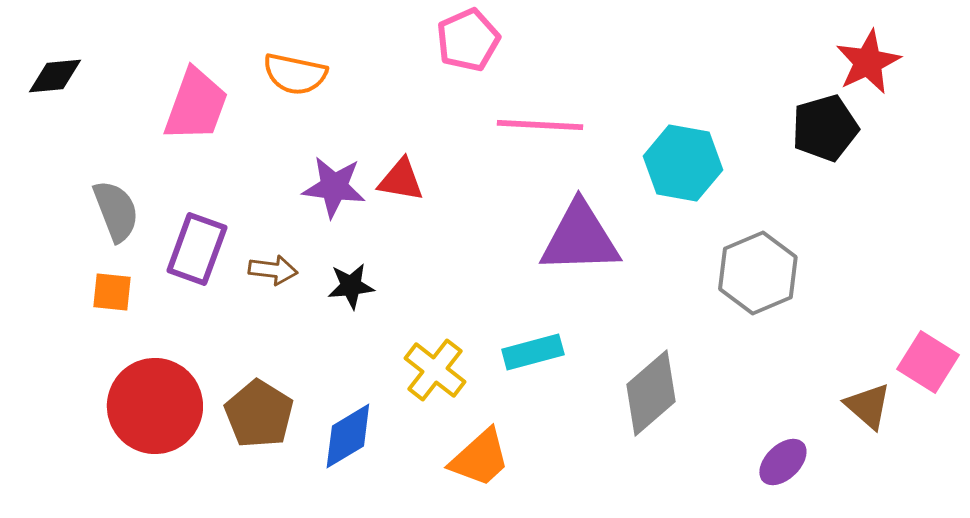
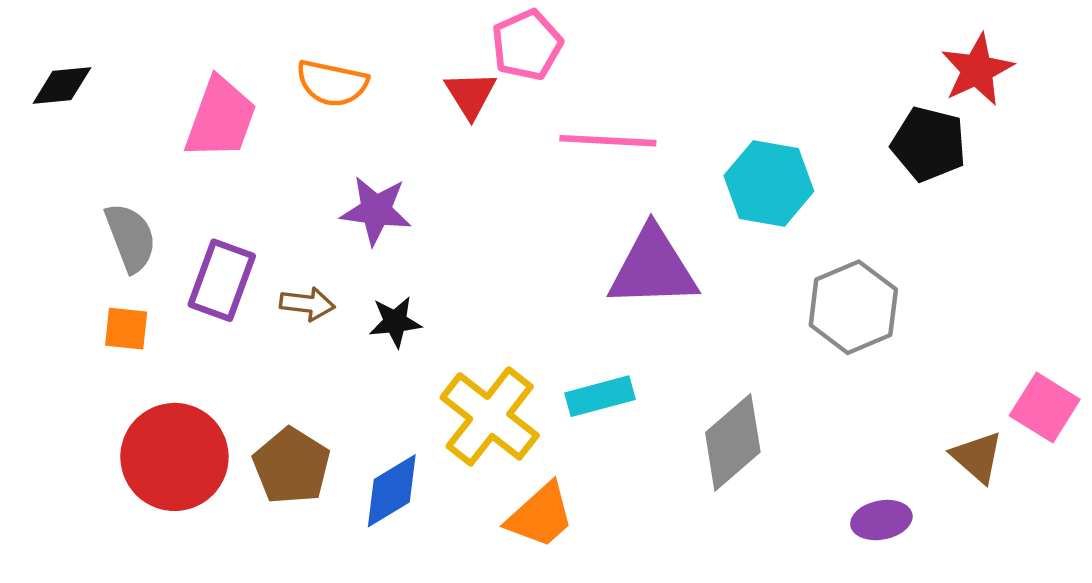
black pentagon: (825, 128) -> (929, 144), turned 30
red triangle: (401, 180) -> (471, 95), moved, turned 48
yellow cross: (435, 370) -> (490, 416), size x1.4
purple ellipse: (783, 462) -> (881, 520), turned 33

